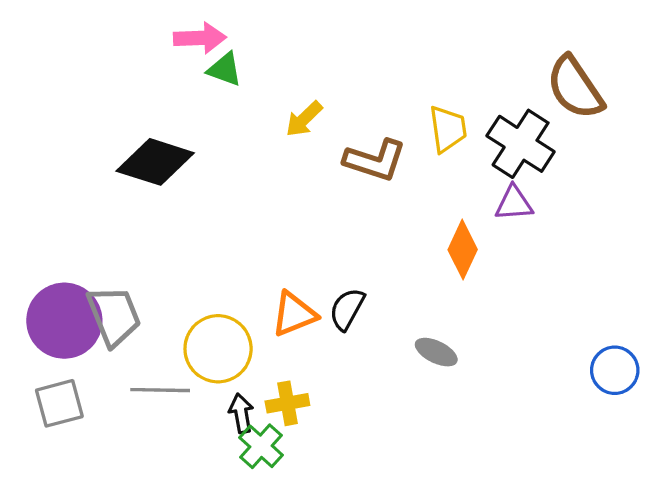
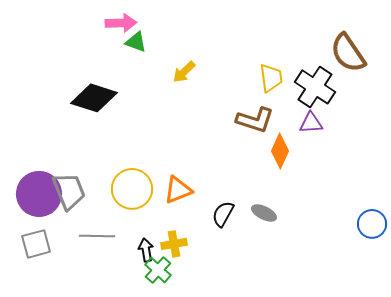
brown L-shape: (375, 160) -> (255, 120), moved
black semicircle: (347, 309) -> (223, 214), moved
yellow circle: (218, 349) -> (132, 189), moved

